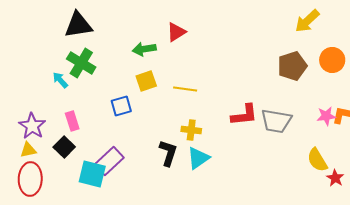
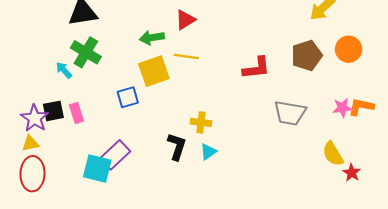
yellow square: (146, 81) -> (154, 71), size x1.4
yellow line: (185, 89) -> (186, 56), moved
red L-shape: (244, 115) -> (256, 68), moved
black square: (64, 147) -> (53, 111), moved, turned 35
cyan triangle: (198, 158) -> (208, 152), size x0.7

